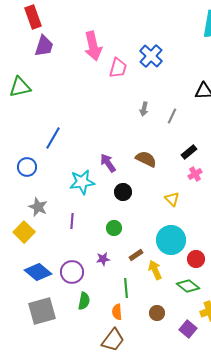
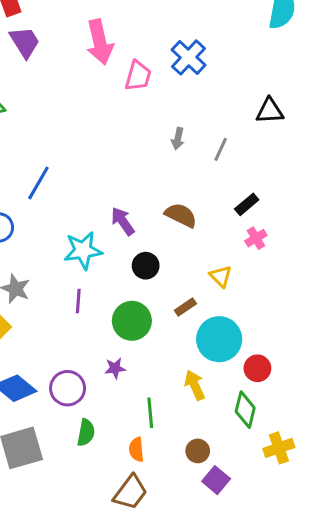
purple trapezoid: (44, 46) -> (25, 42), turned -50
purple line: (72, 221) -> (78, 301), moved
green circle: (114, 228) -> (132, 321), size x1.6
brown rectangle: (136, 255) -> (185, 307), moved
green diamond: (188, 286) -> (245, 410), turned 65
purple square: (188, 329) -> (216, 480), moved

